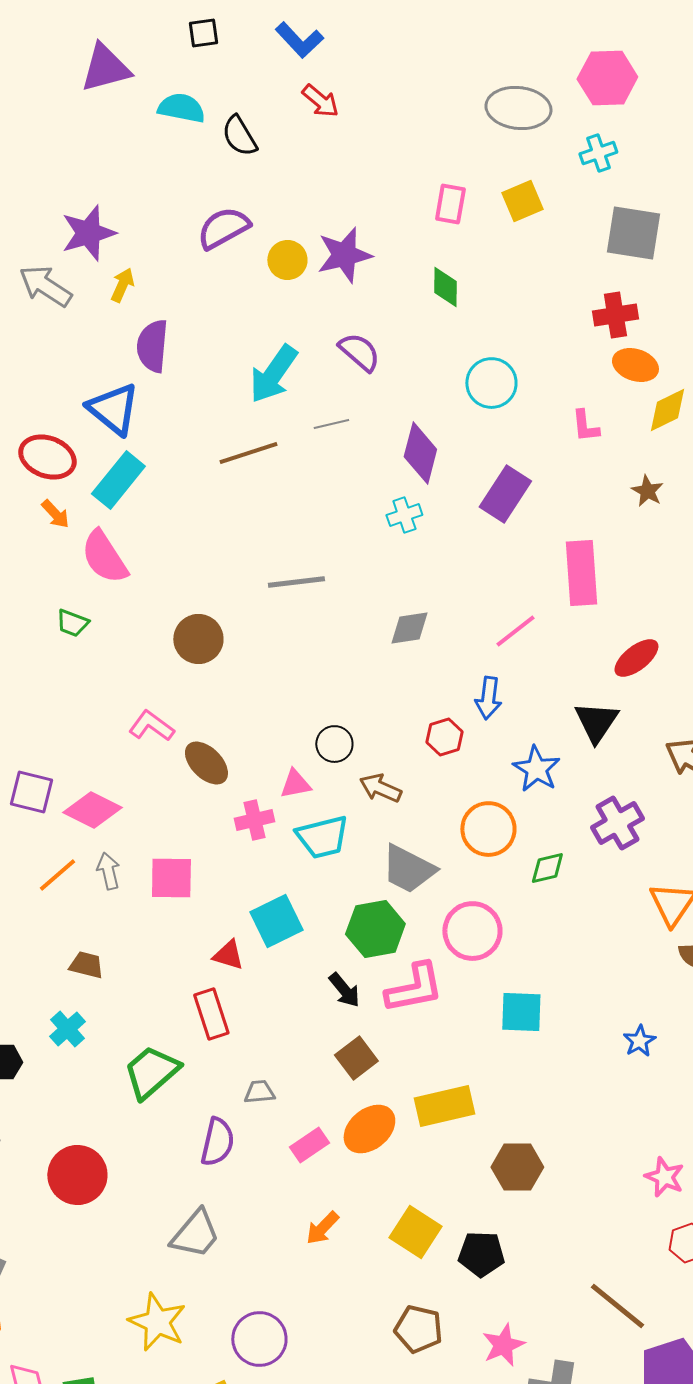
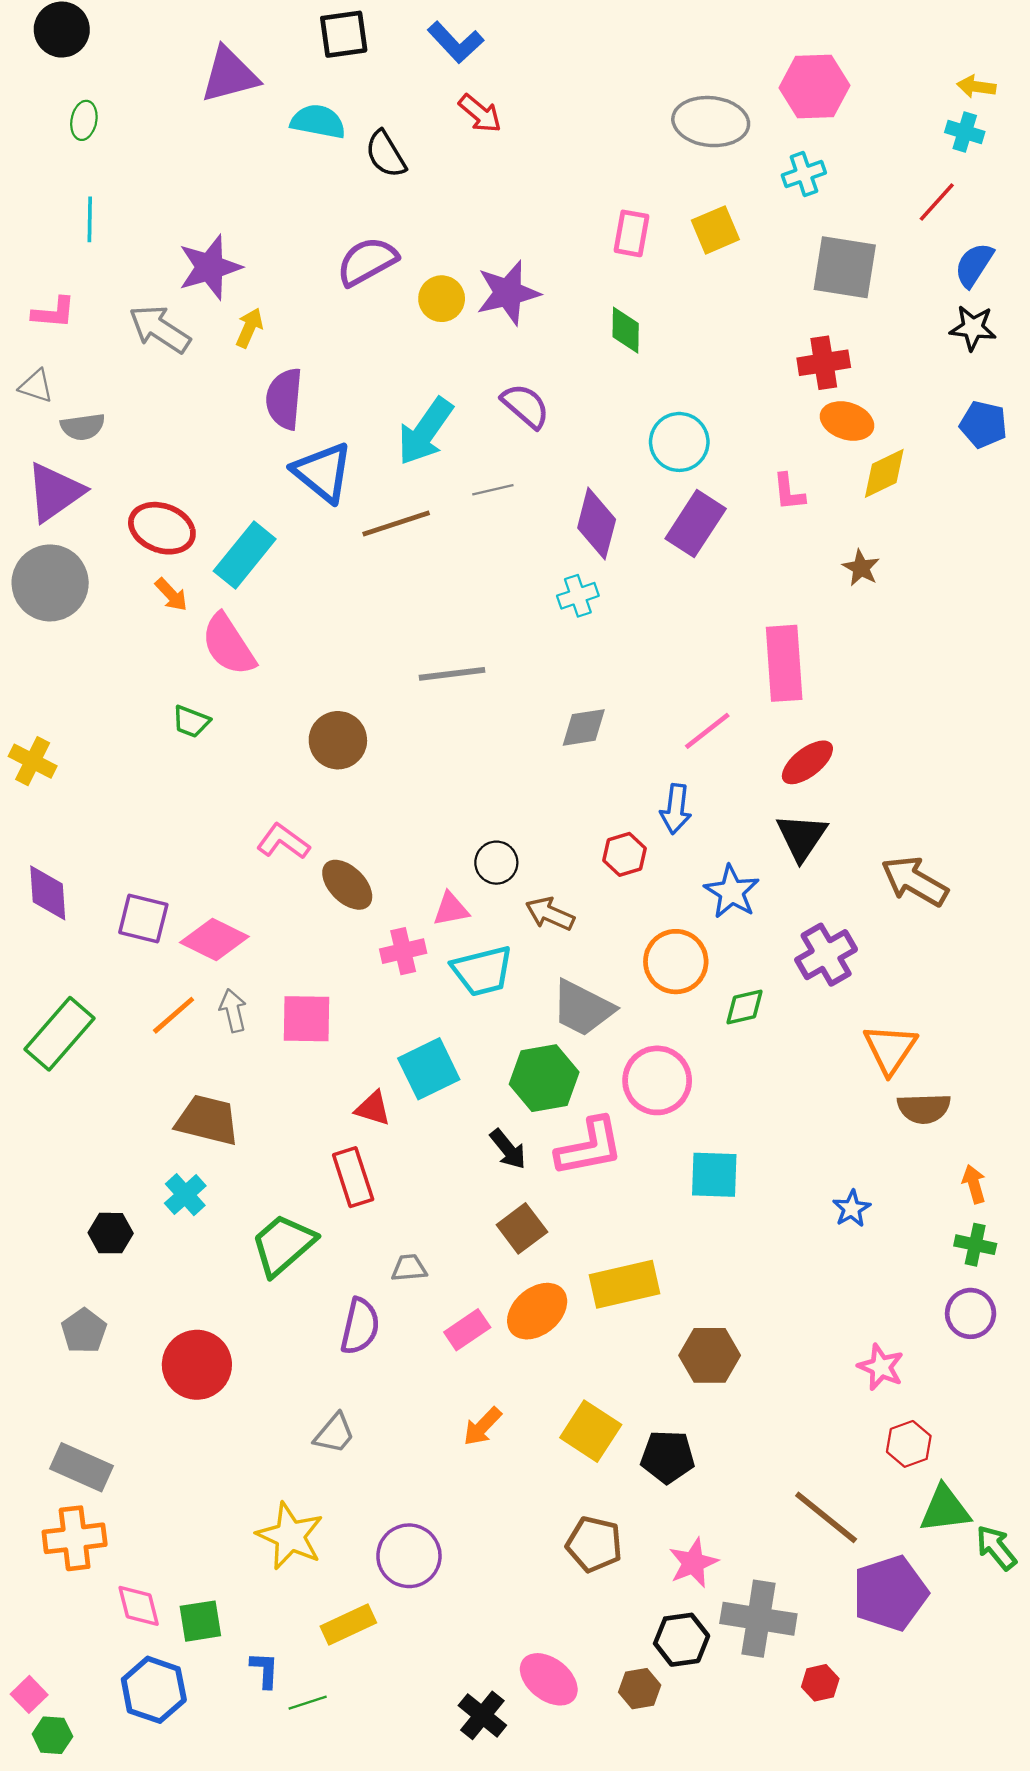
black square: (203, 33) -> (344, 34), size x1.4
blue triangle: (113, 409) -> (323, 472), moved
purple rectangle: (505, 494) -> (696, 524), moved
red ellipse: (636, 658) -> (807, 762), moved
brown trapezoid: (86, 965) -> (207, 1120), size x1.6
gray trapezoid: (195, 1234) -> (334, 1433), size x0.7

